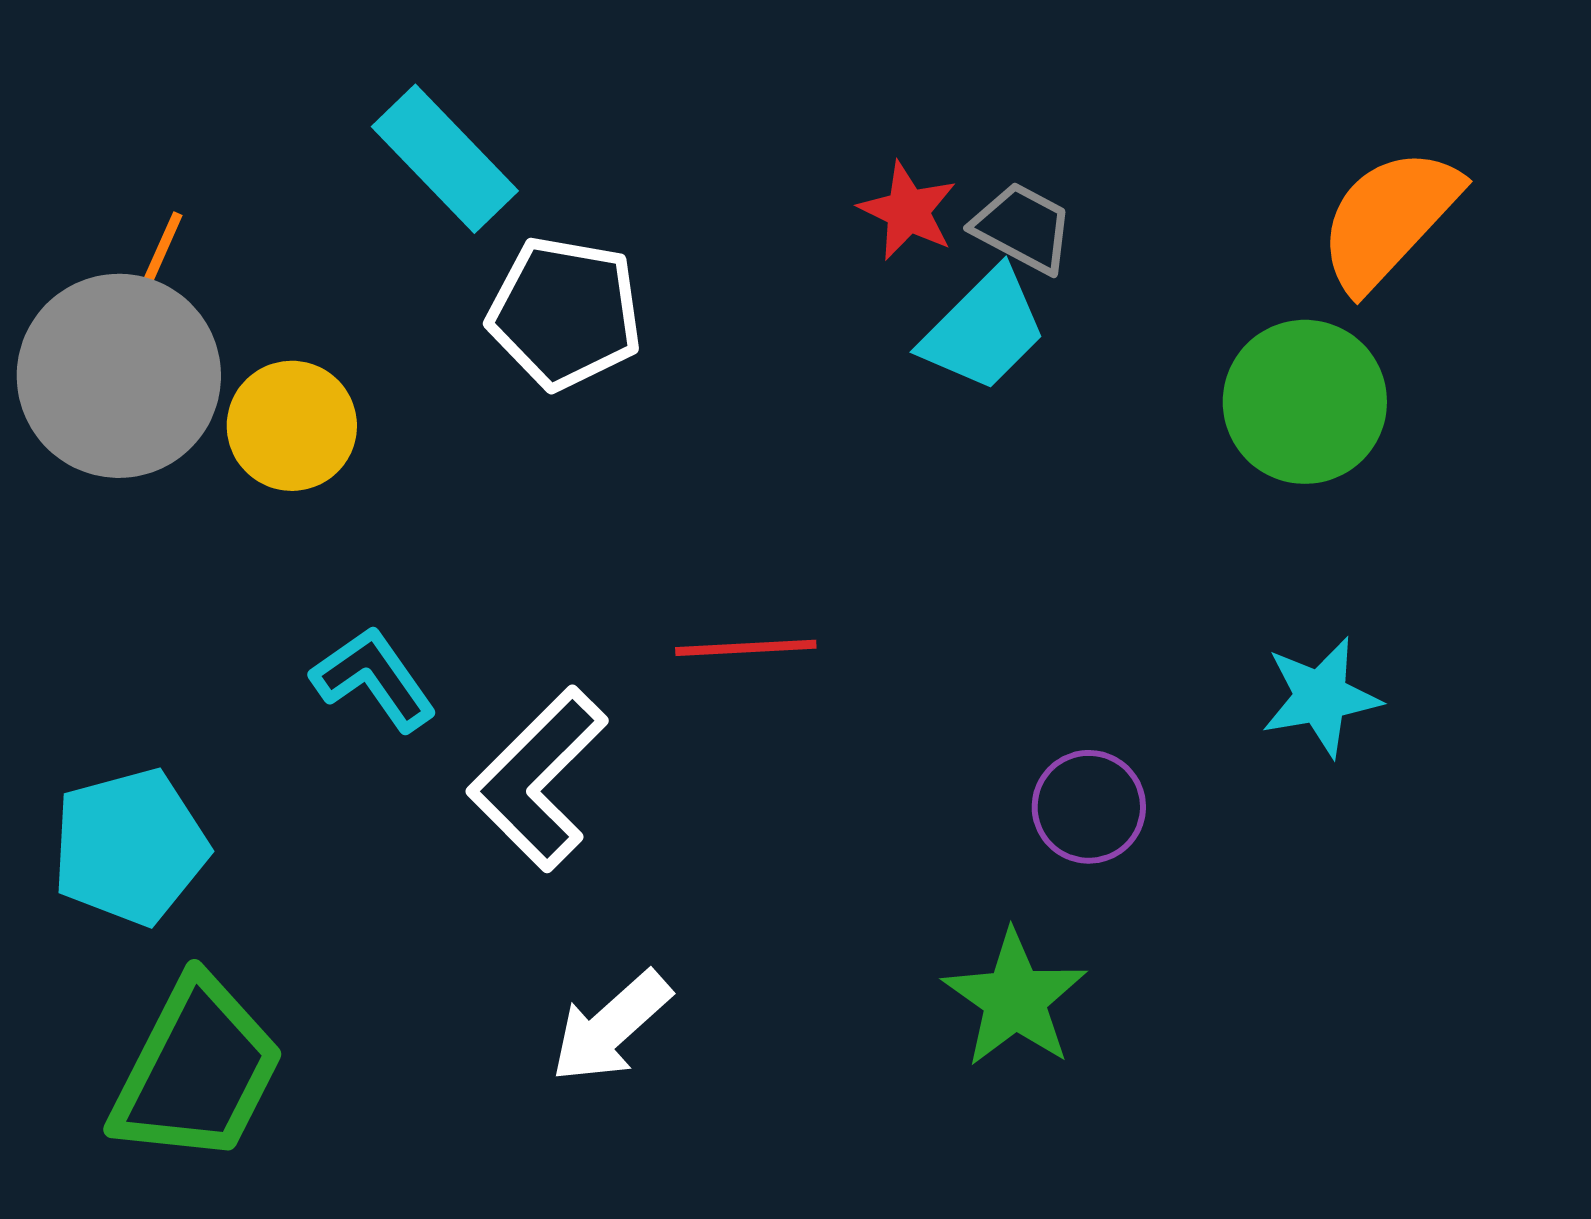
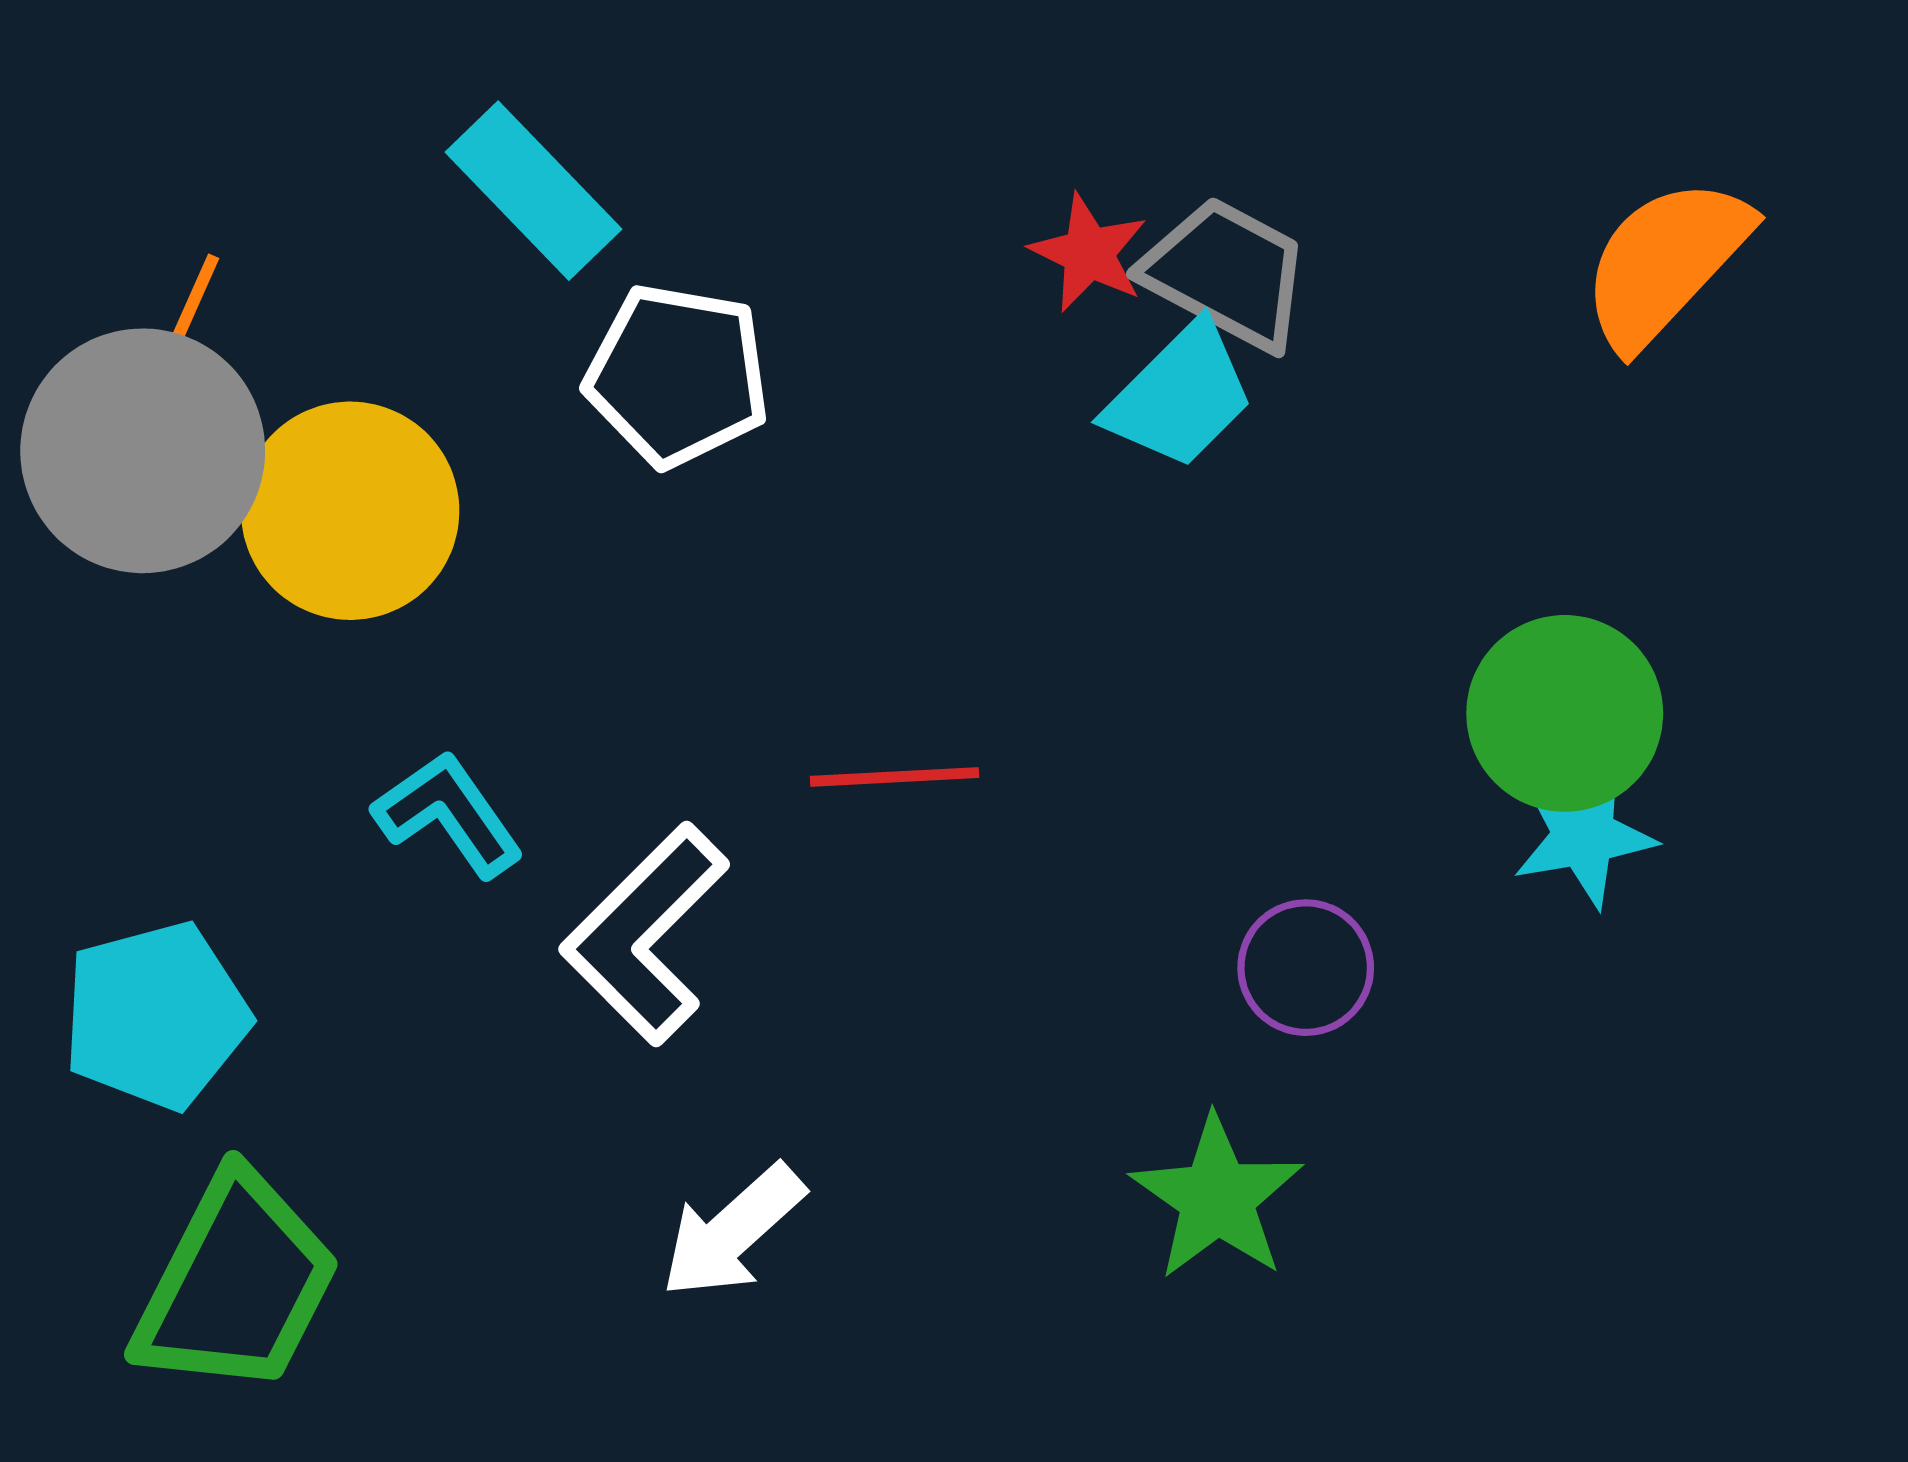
gray trapezoid: (1023, 228) -> (1227, 273), size x1.4
green circle: (1305, 402) -> (1565, 713), moved
yellow circle: (292, 426) -> (350, 511), size x1.4

